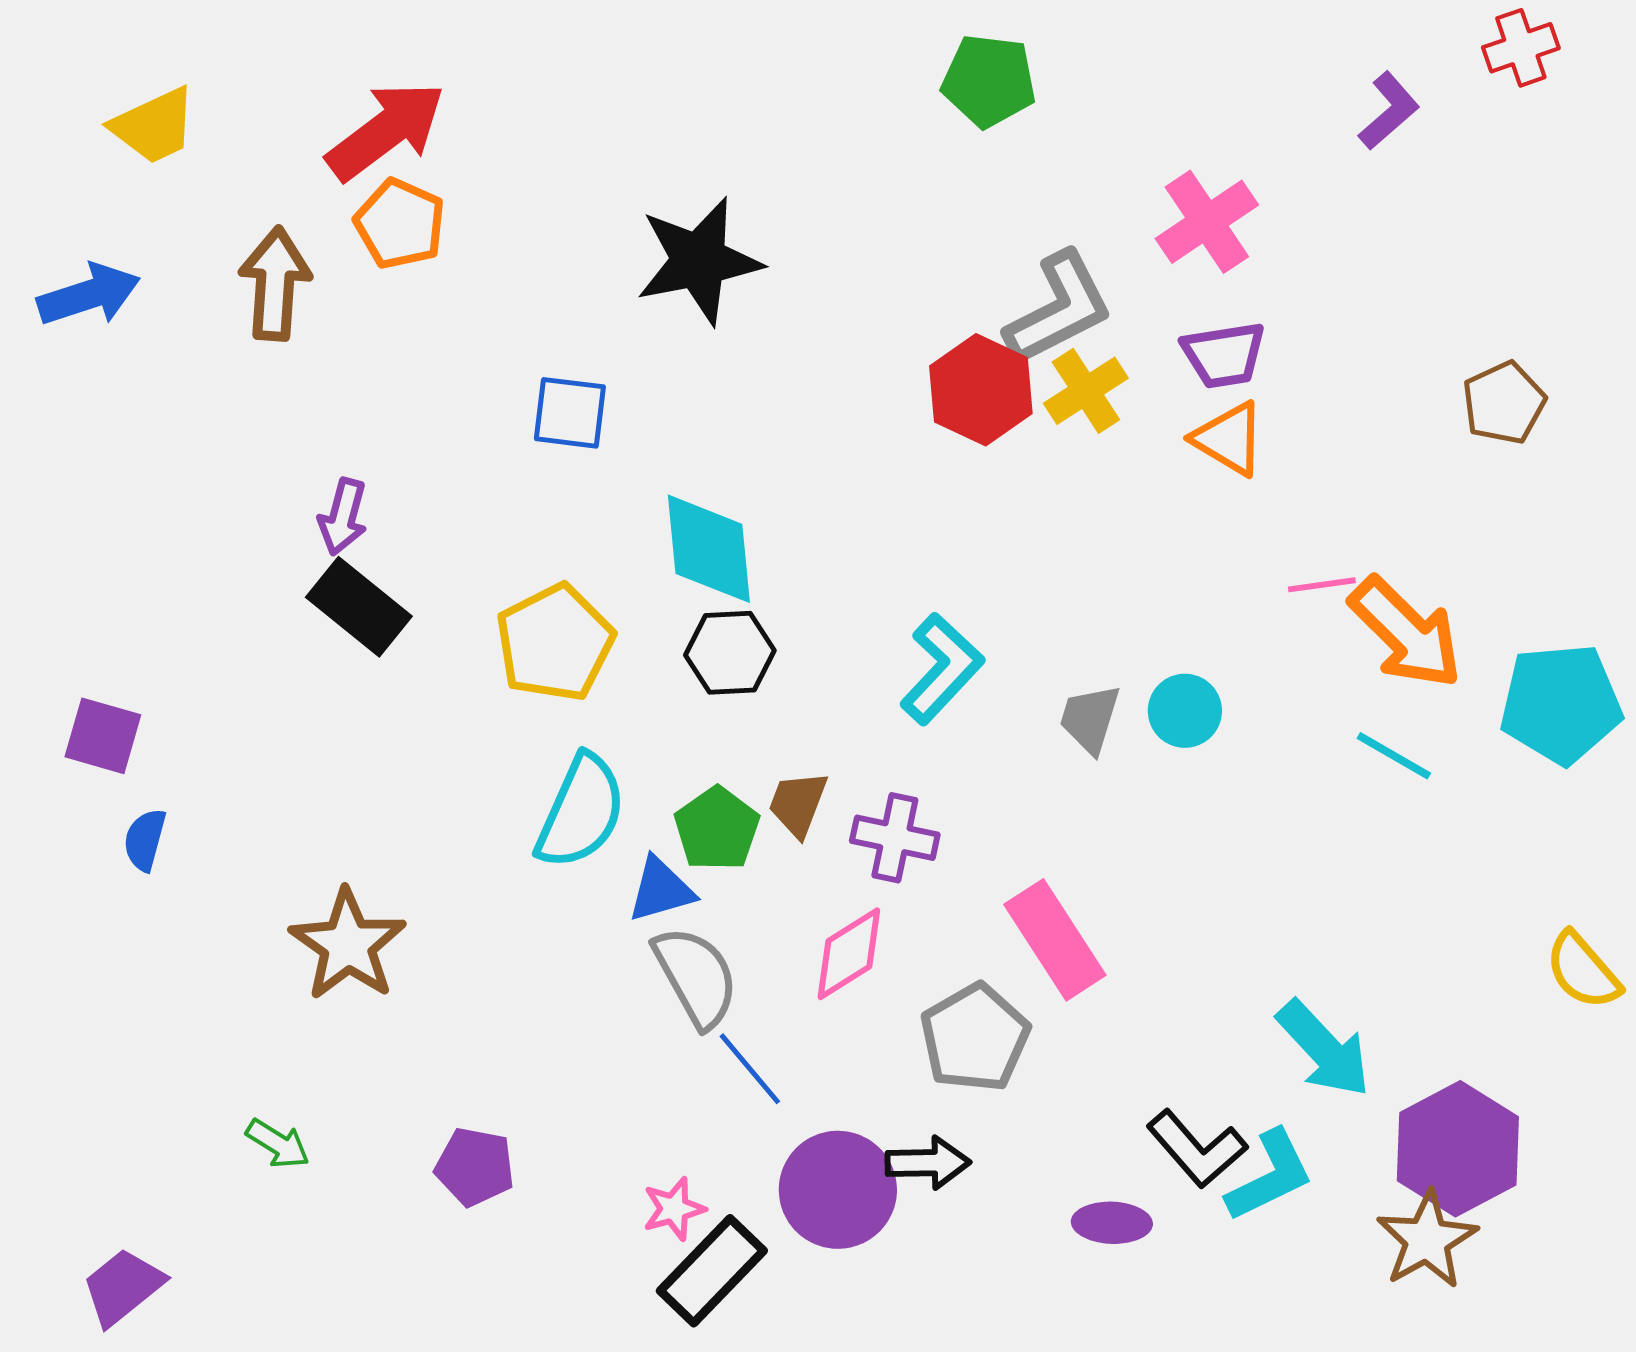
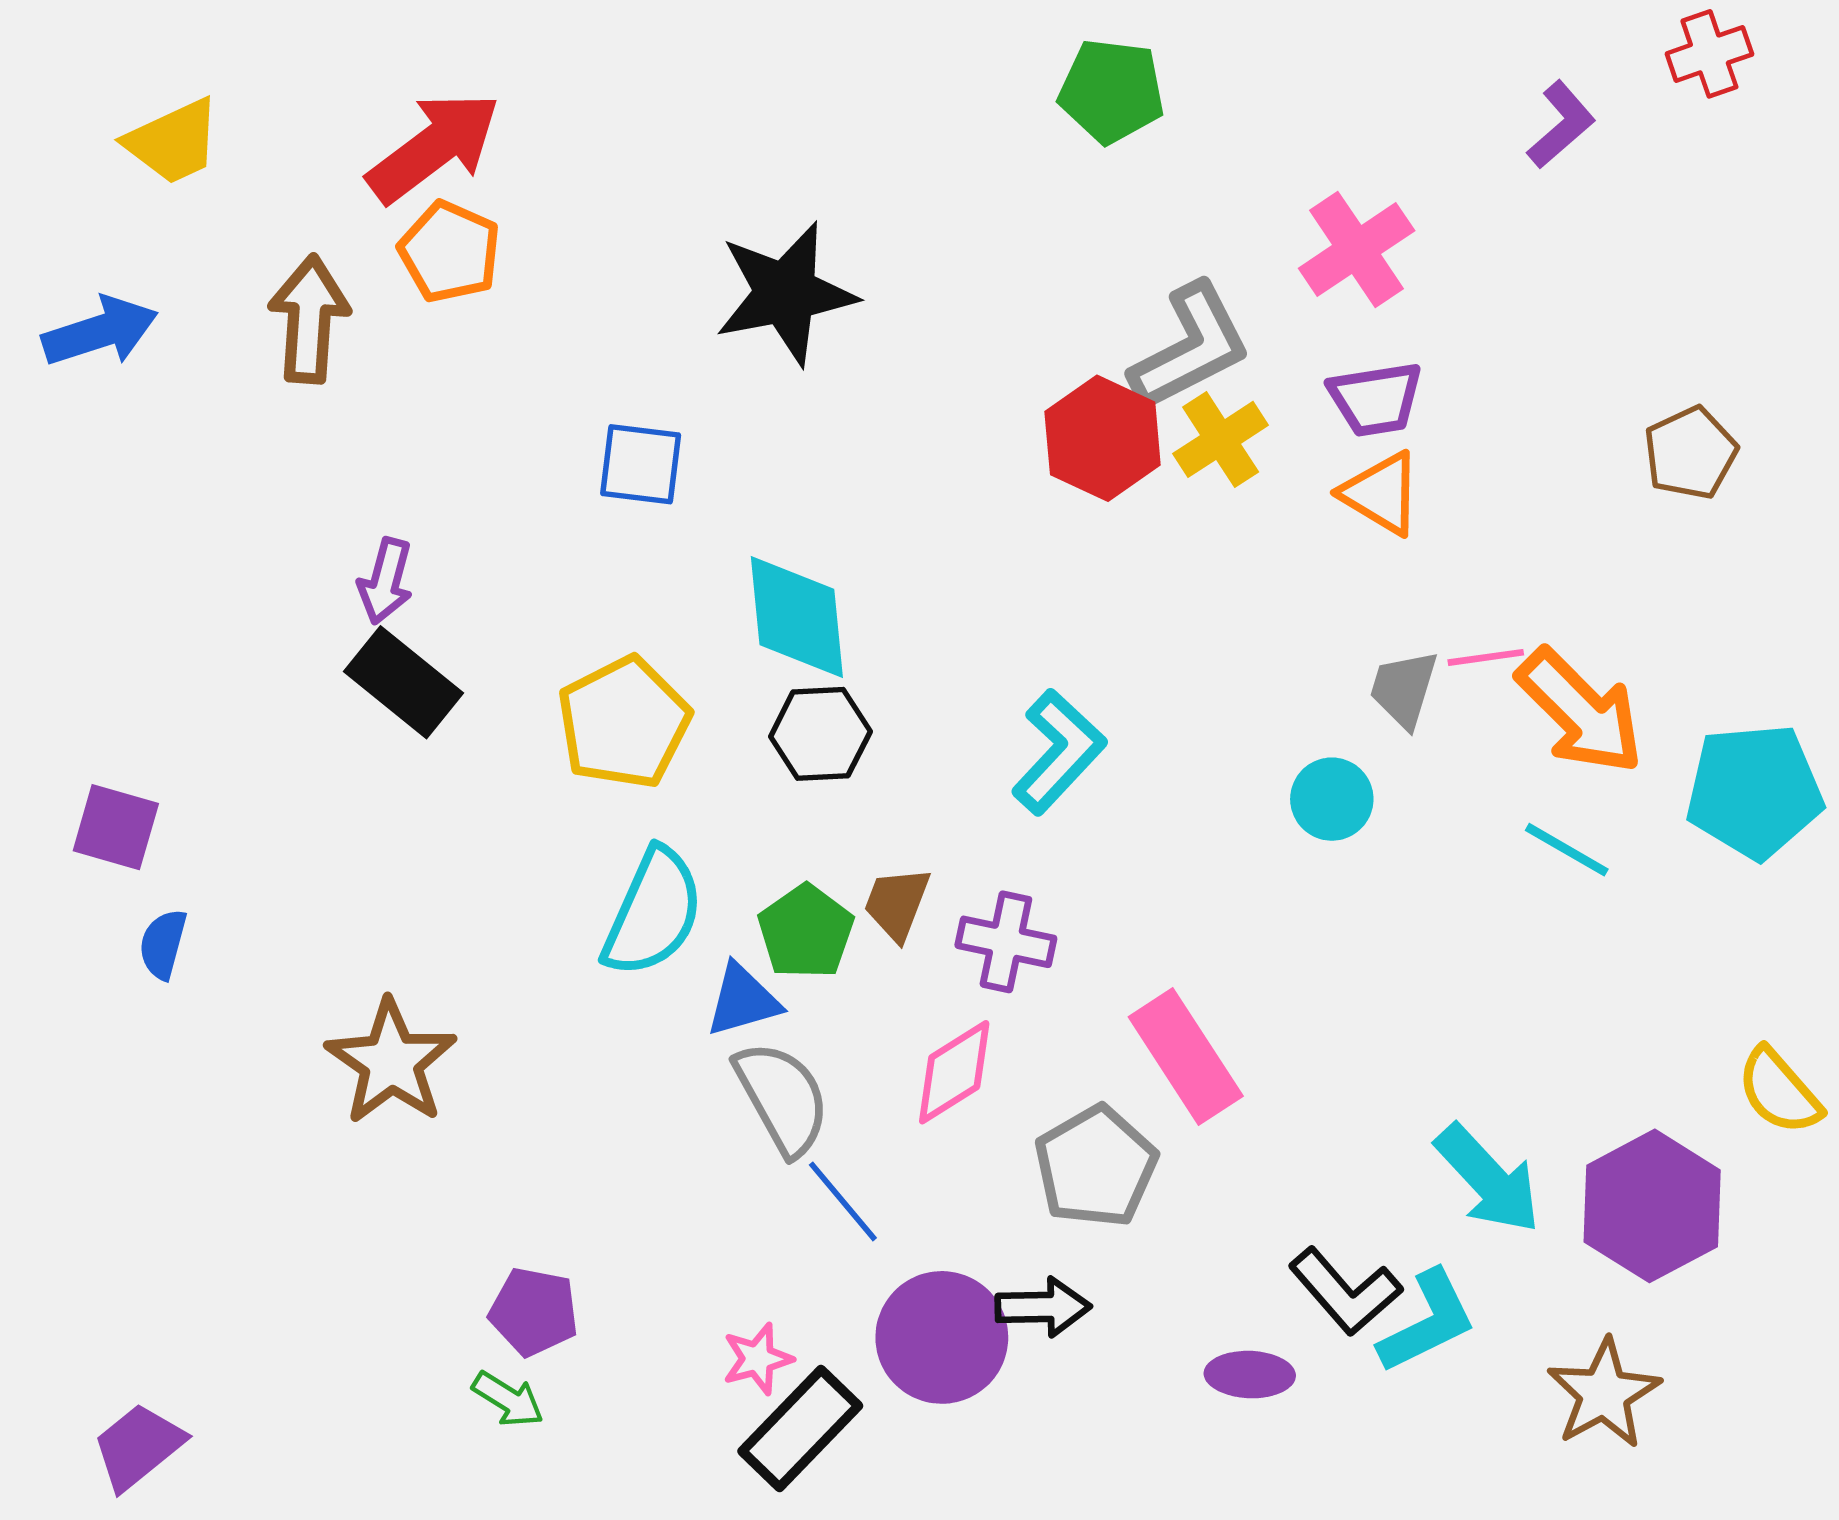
gray trapezoid: (1090, 719) -> (1404, 689), moved
green arrow: (278, 1144) -> (508, 1399), moved
purple hexagon: (1458, 1149) -> (1652, 1206), moved

